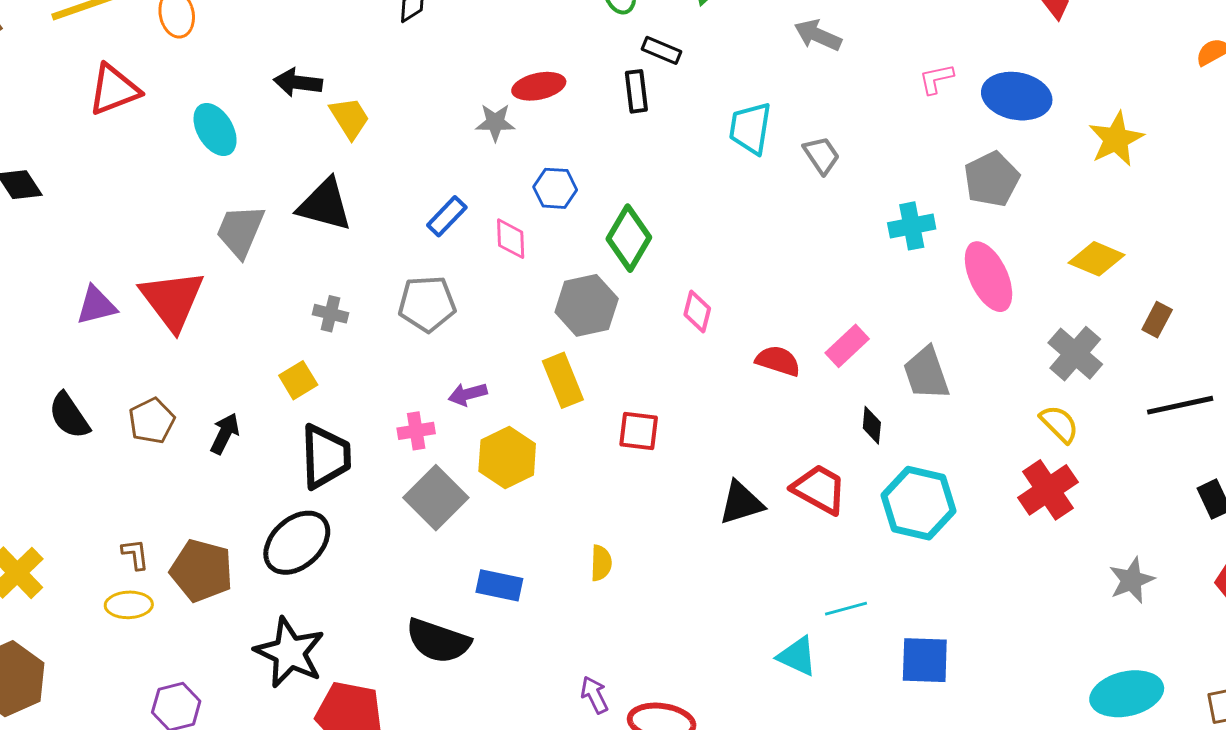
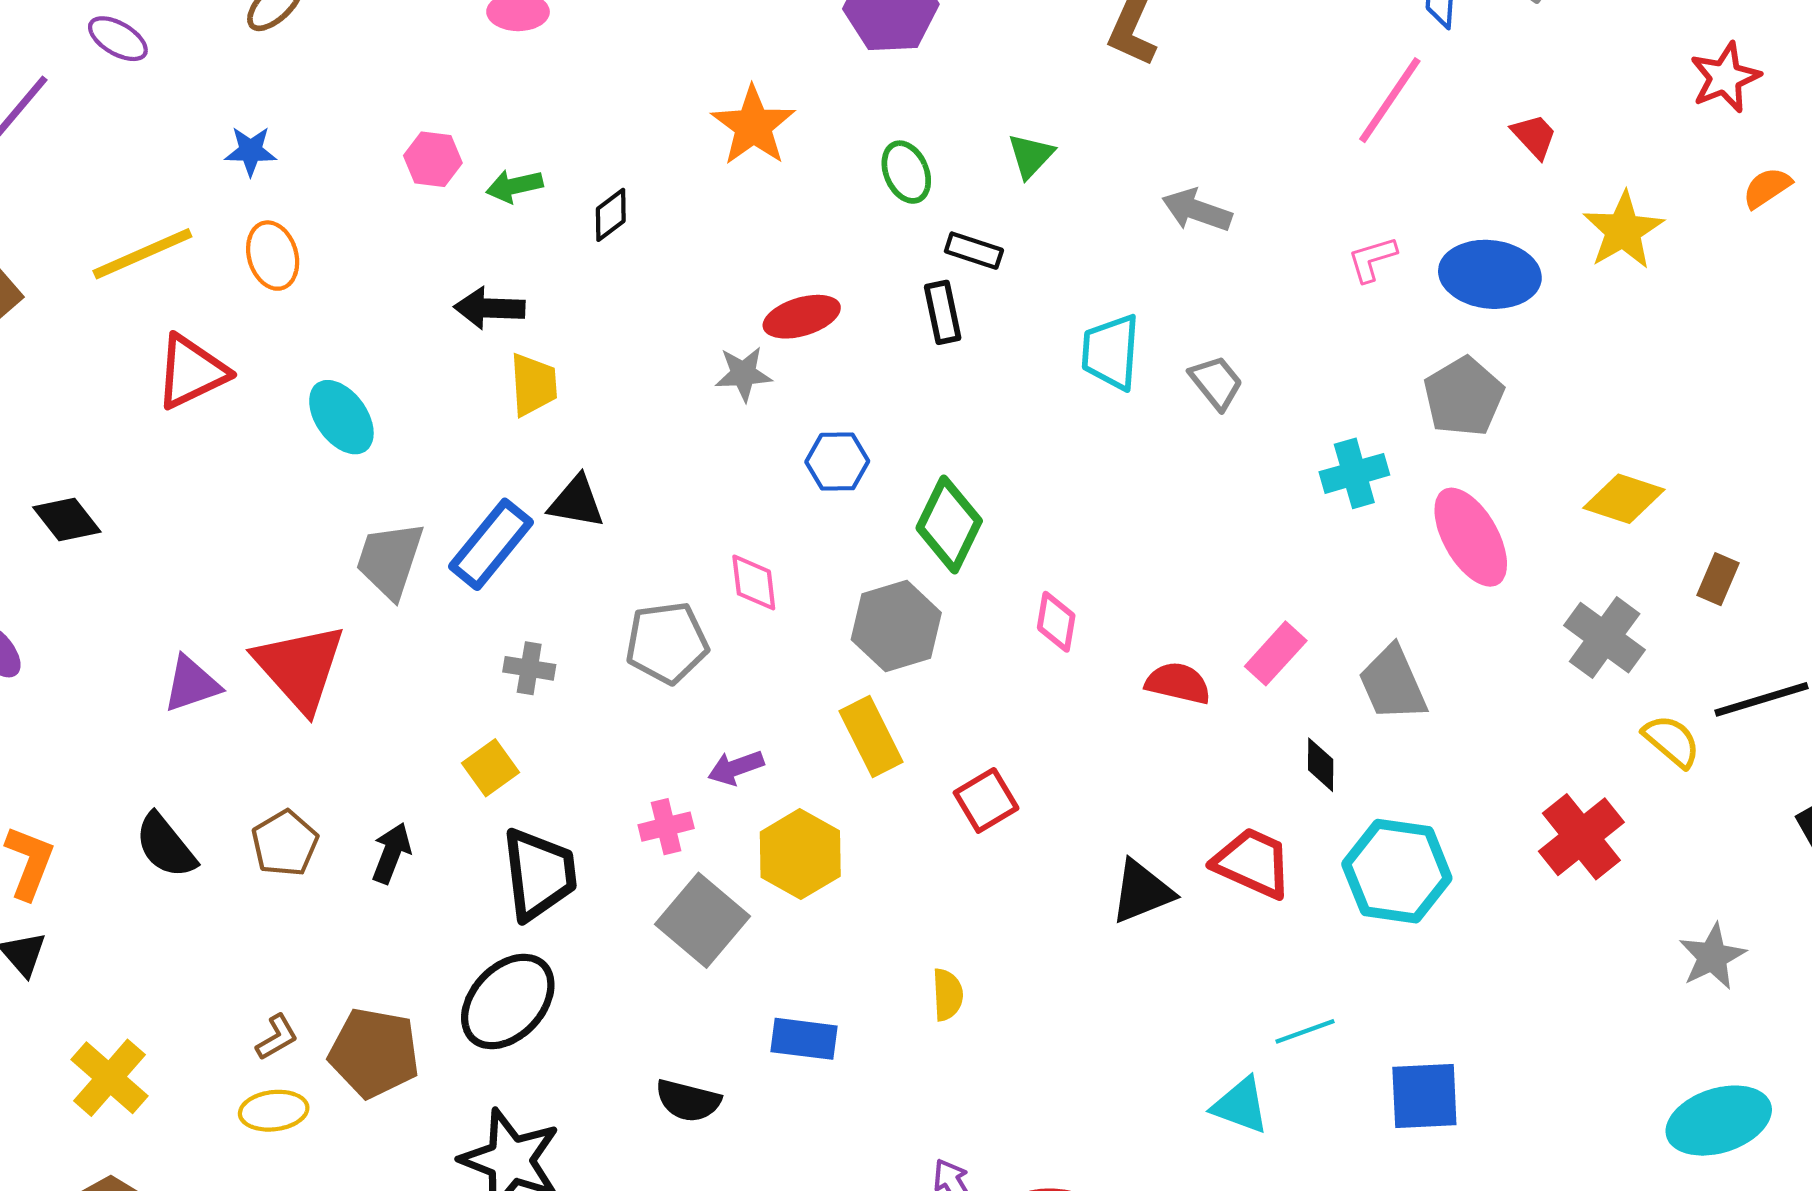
black arrow: (298, 82) -> (489, 308), moved
yellow trapezoid: (350, 118) -> (533, 384), turned 33
yellow star: (1116, 139) -> (1623, 230), moved
black triangle: (325, 205) -> (576, 502), moved, size x0.7
blue rectangle: (447, 216) -> (491, 544), moved, size x1.5
pink diamond: (511, 239) -> (754, 582), moved
yellow semicircle: (1059, 424) -> (1672, 741), moved
red square: (639, 431) -> (986, 800), turned -33
brown L-shape: (135, 554) -> (277, 1037), turned 72
black semicircle: (438, 641) -> (688, 1101), moved, size x0.7

